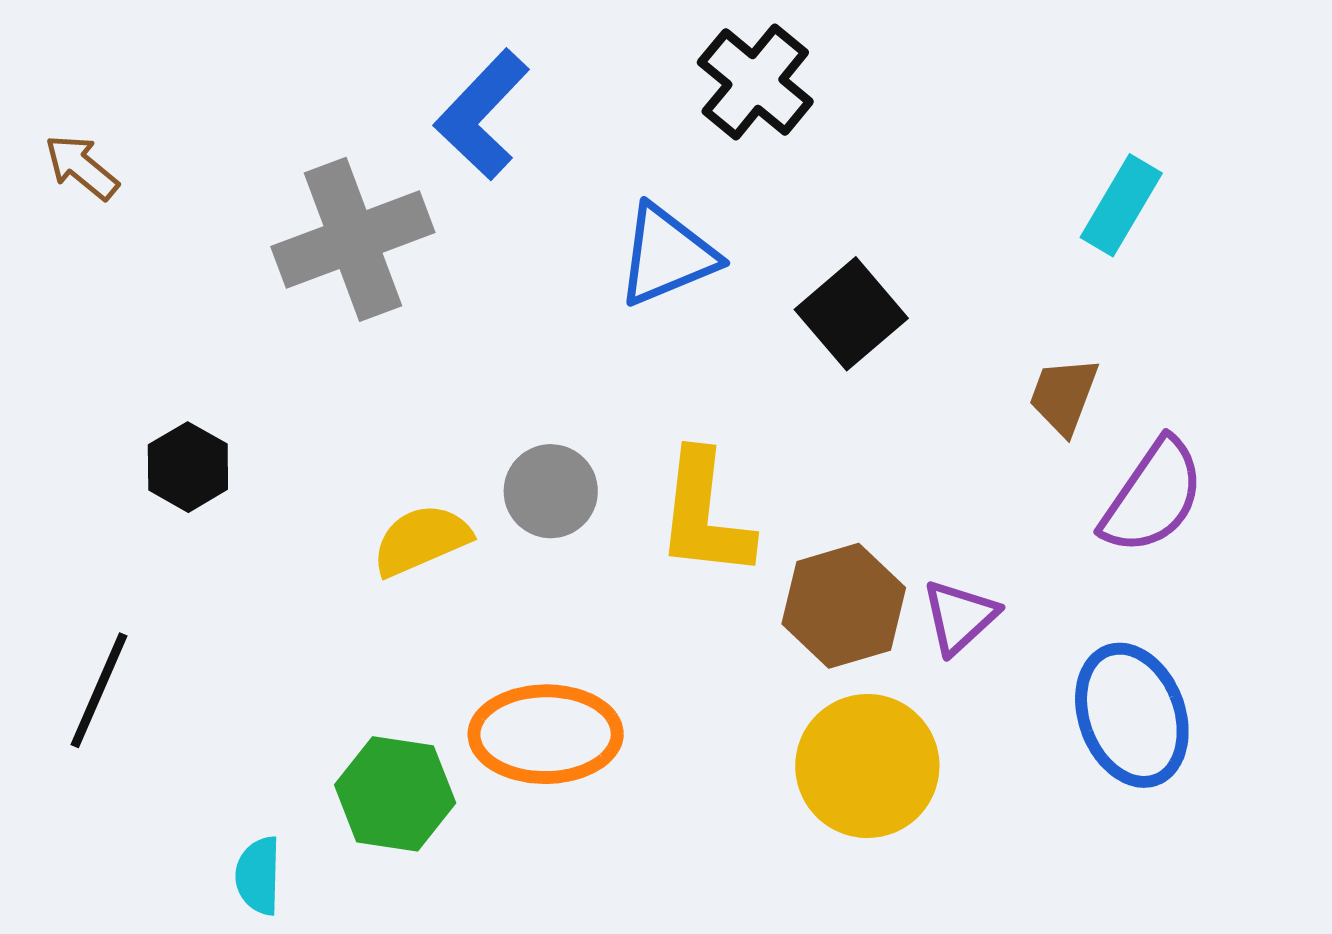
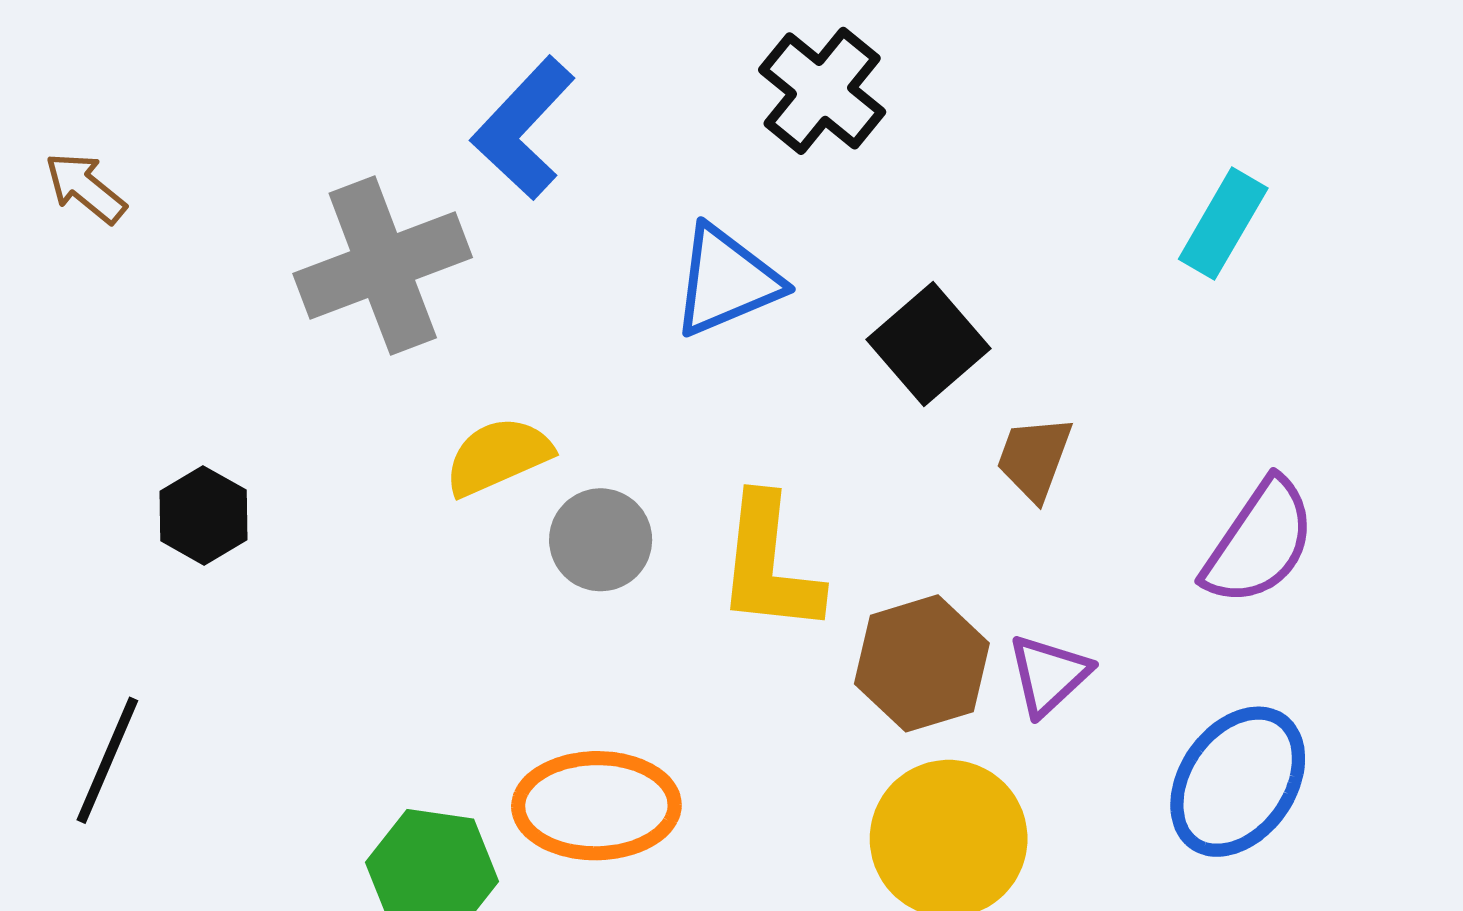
brown trapezoid: (1064, 396) -> (1034, 458), moved
yellow semicircle: (421, 540) -> (498, 456), moved
blue ellipse: (1132, 715) -> (1238, 782), turned 56

